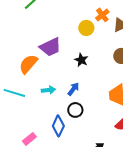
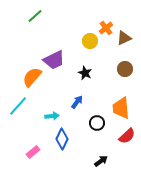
cyan arrow: (48, 90) -> (52, 116), moved
cyan line: (14, 93) -> (18, 106), turned -65
black circle: (75, 110) -> (97, 123), moved

